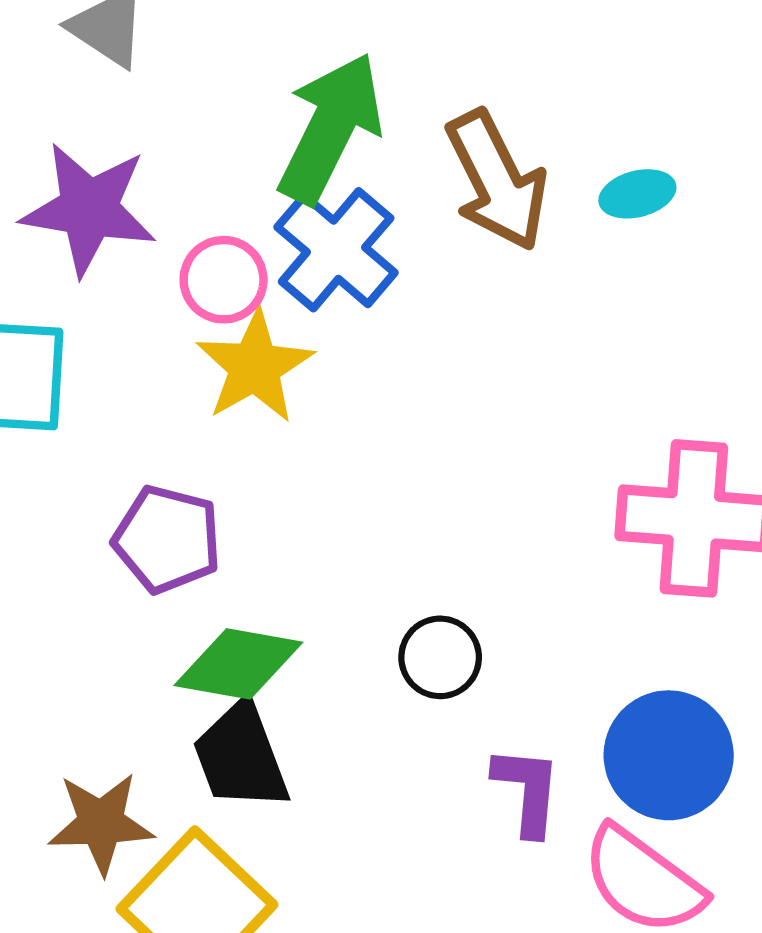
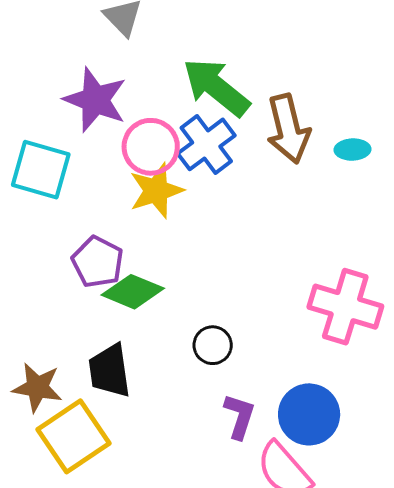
green arrow: (330, 128) -> (216, 87), turned -90
pink circle: (224, 280) -> (151, 147), size x1.4
green diamond: (238, 664) -> (133, 292), moved

